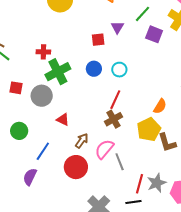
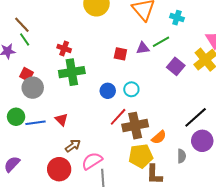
green line: (143, 14) -> (161, 42), moved
purple triangle: (117, 27) -> (143, 48), turned 32
blue circle: (94, 69) -> (108, 91), moved
gray circle: (42, 96) -> (33, 88), moved
brown cross: (113, 119) -> (135, 126), moved, size x1.4
blue line: (43, 151) -> (36, 123), moved, turned 30

